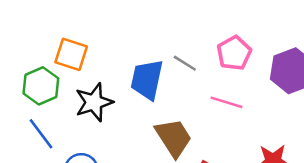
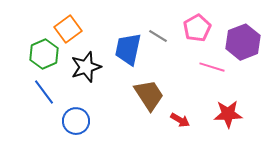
orange square: (71, 54) -> (68, 29), turned 36
pink line: (227, 102) -> (212, 67), moved

